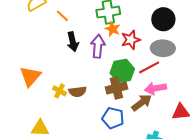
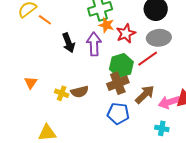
orange line: (62, 16) -> (45, 20), moved
orange triangle: (30, 76) -> (31, 83), size x0.6
pink arrow: (155, 88) -> (169, 102), moved

